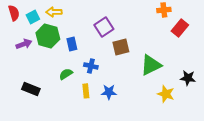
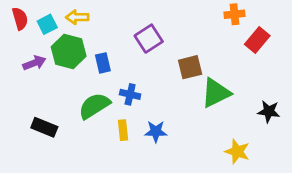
brown square: (121, 47) -> (190, 67), moved
green semicircle: (66, 74) -> (94, 106), size x1.6
yellow star: (166, 94) -> (237, 152), moved

